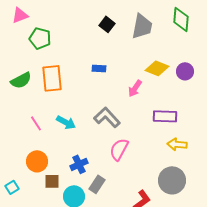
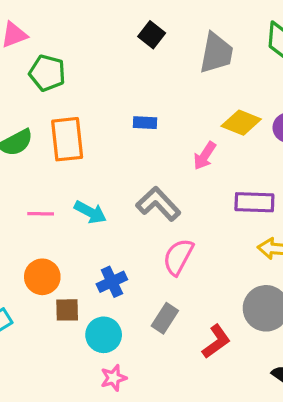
black square: (107, 24) -> (152, 35), moved
pink line: (36, 123) -> (41, 214), turned -56
gray rectangle: (97, 184) -> (165, 318), moved

